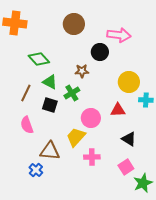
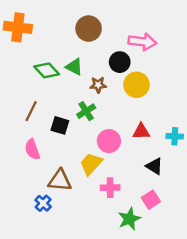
green triangle: (50, 82) -> (74, 67), moved
yellow circle: (129, 82) -> (136, 85), moved
cyan cross: (146, 100) -> (175, 136), moved
green star: (143, 183) -> (129, 219), moved

